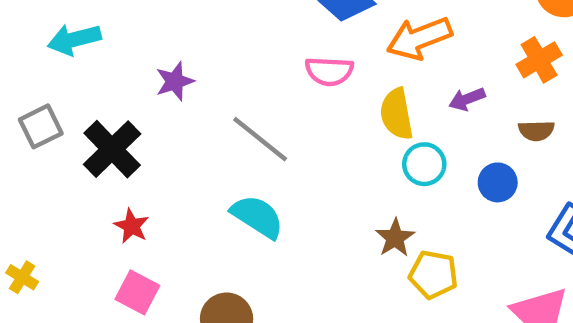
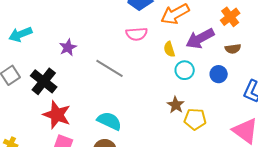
purple arrow: (467, 99) -> (200, 39), size x1.8
yellow semicircle: (397, 114) -> (169, 49), size x0.7
cyan semicircle: (257, 217) -> (109, 121), moved
red star: (132, 226) -> (57, 115), size x1.8

